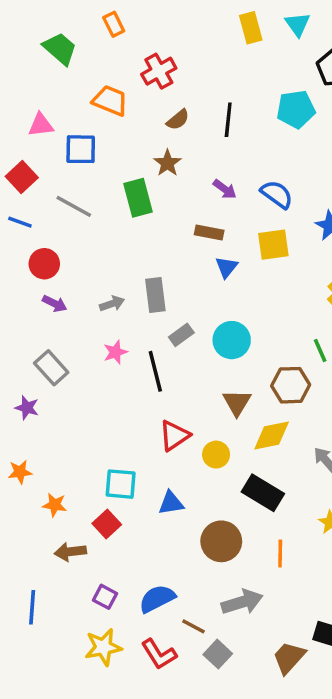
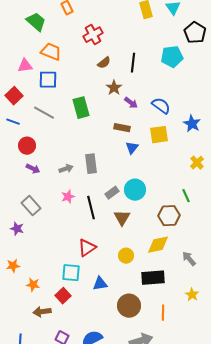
orange trapezoid: (110, 101) -> (51, 52), moved
brown star: (167, 163) -> (114, 88), moved
gray rectangle: (181, 335) -> (112, 193), moved
brown triangle: (237, 403) -> (122, 218), moved
red triangle: (174, 435) -> (87, 248), moved
black rectangle: (263, 493) -> (153, 278), turned -35

